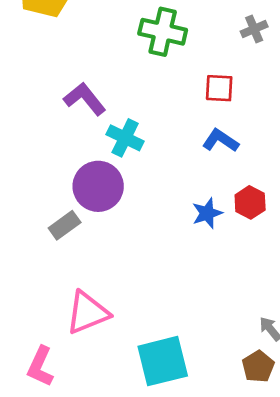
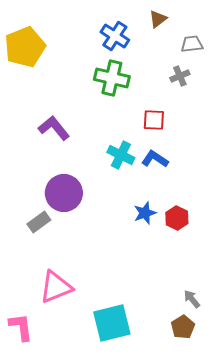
cyan cross: (125, 138) -> (121, 155), moved
red hexagon: (250, 202) -> (177, 218), moved
pink L-shape: (40, 366) -> (21, 327), turned 148

